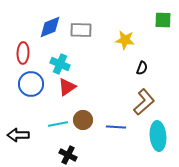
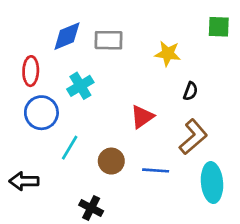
cyan cross: (60, 64) -> (80, 86), turned 36
red triangle: (67, 87) -> (142, 117), moved
cyan line: (58, 124) -> (70, 148), moved, turned -48

